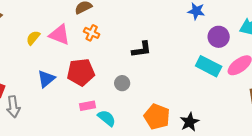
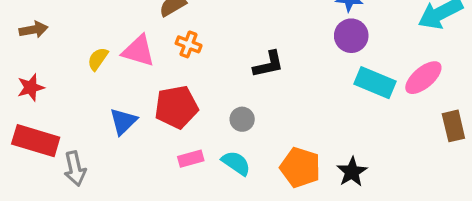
purple circle: (219, 37) -> (351, 36), moved
cyan semicircle: (107, 118) -> (236, 163), moved

